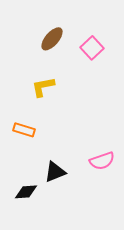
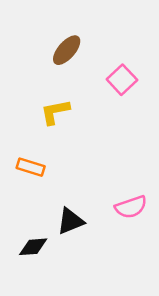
pink square: (92, 48) -> (122, 80), moved

